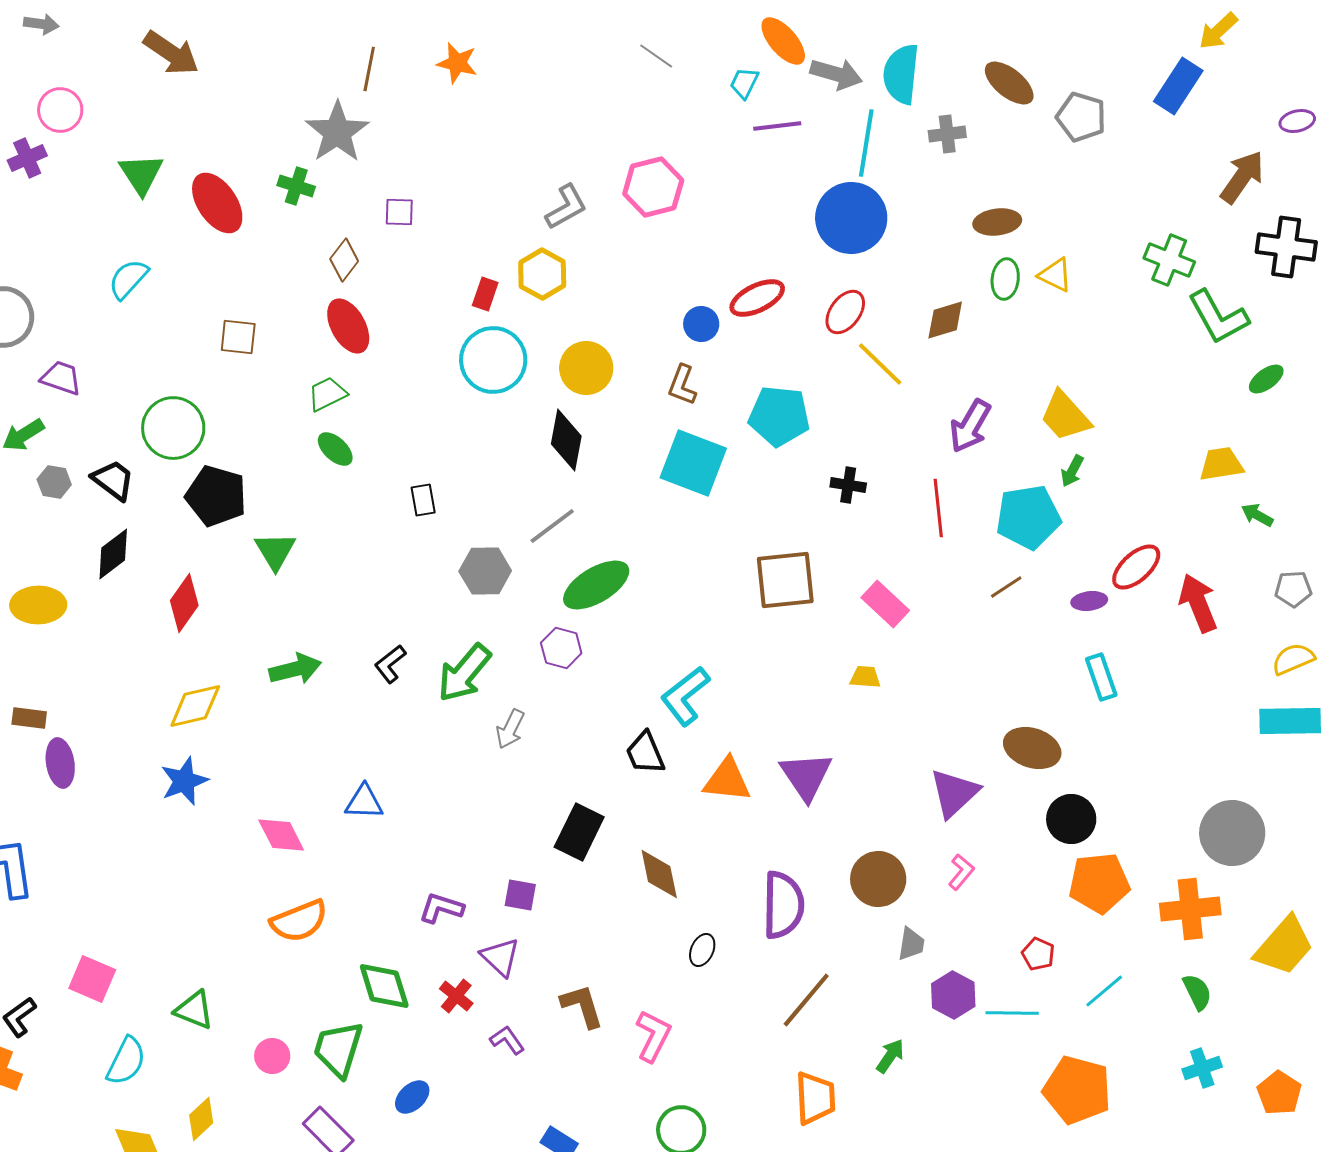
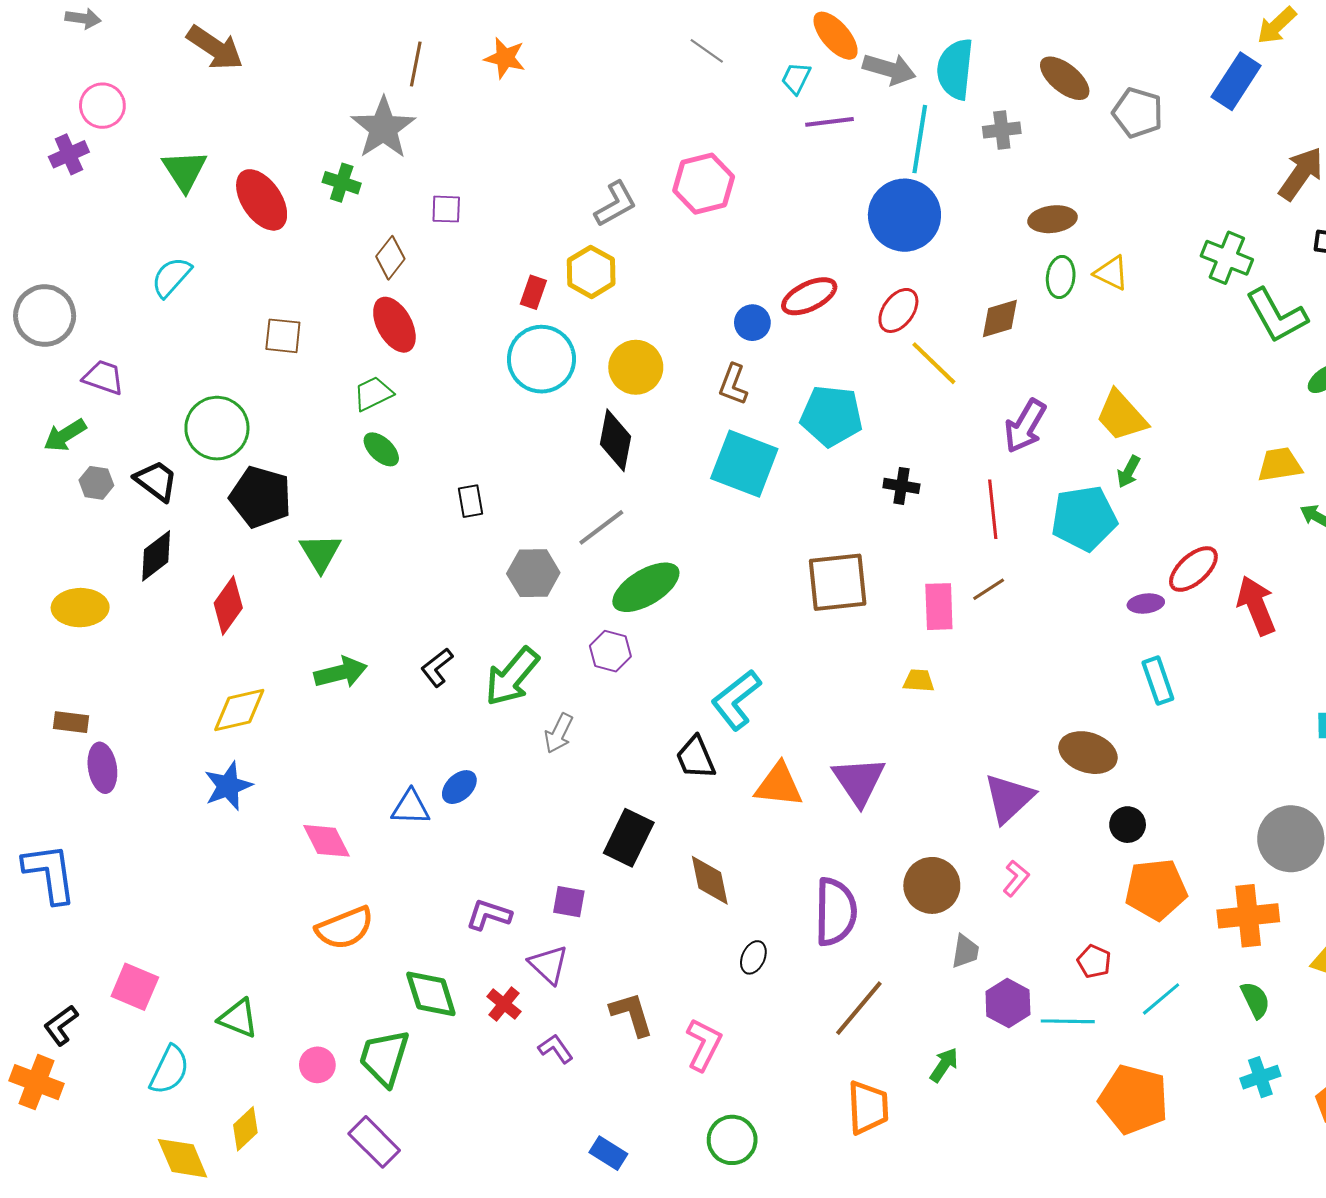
brown line: (1006, 587) -> (989, 589), moved
pink rectangle: (885, 604) -> (939, 607), turned 45
black circle: (1071, 819) -> (1128, 825), size x0.7
blue ellipse: (412, 1097) -> (459, 787), moved

